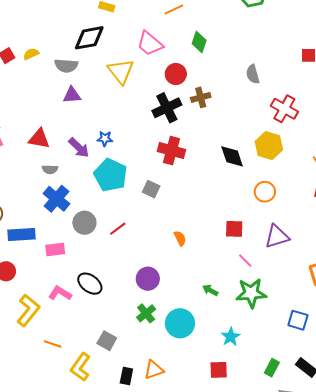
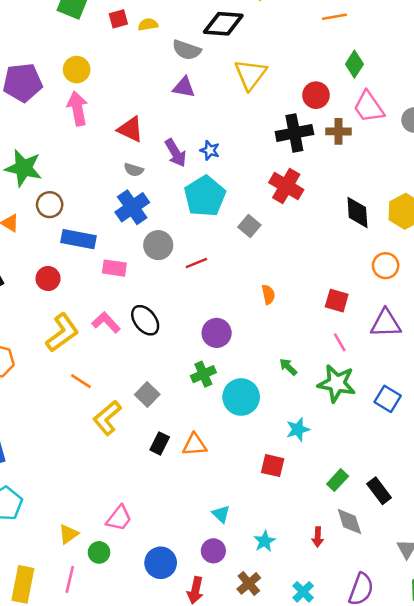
pink trapezoid: (150, 44) -> (369, 107), moved
blue square: (298, 320) -> (388, 399), moved

